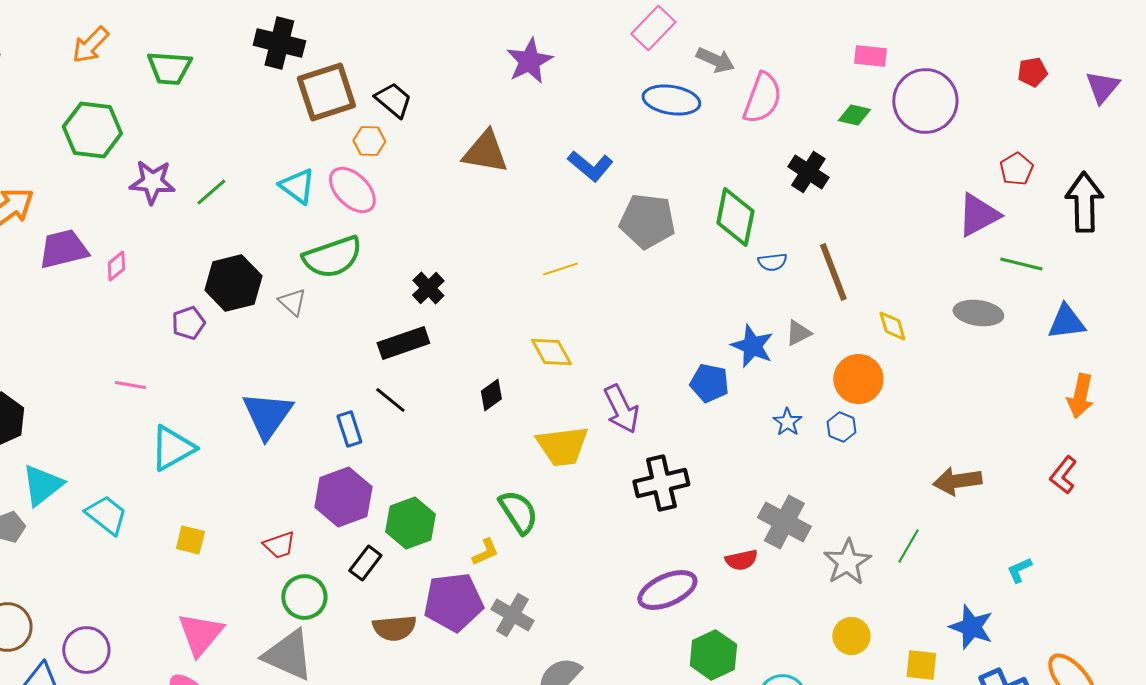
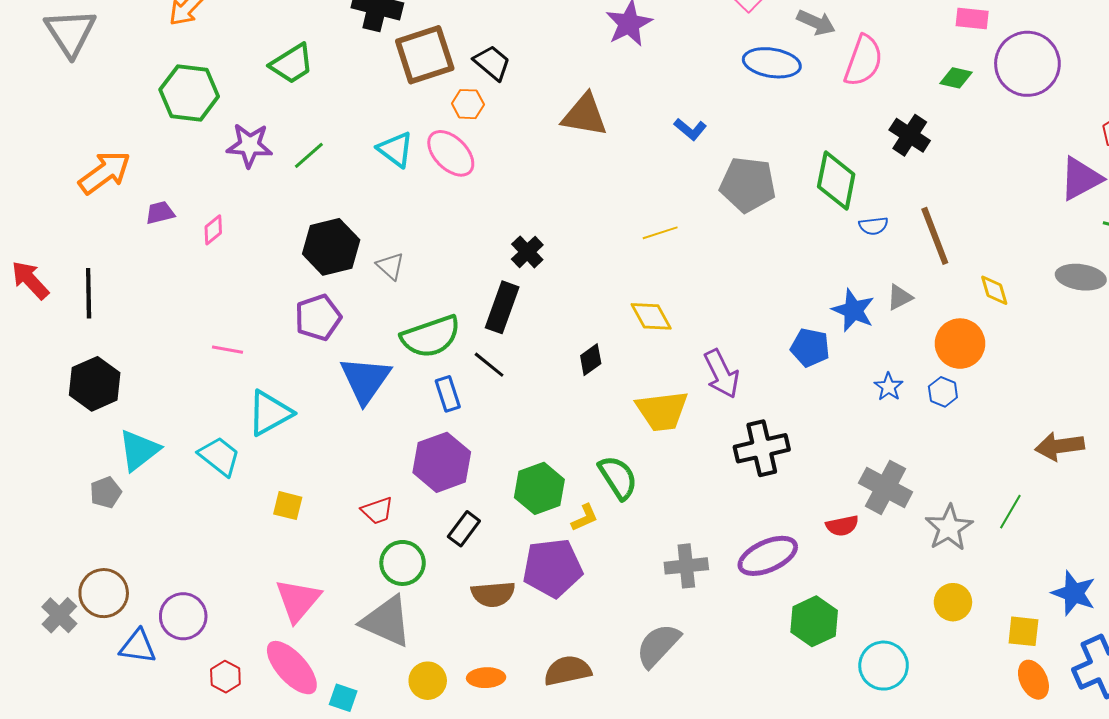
green trapezoid: (169, 68) -> (292, 64), moved, turned -36
blue L-shape: (590, 166) -> (690, 129), size x0.7
purple trapezoid: (63, 249) -> (160, 213), size x0.6
green semicircle: (332, 257) -> (431, 337), moved
purple pentagon: (188, 323) -> (318, 317), moved, size x1.4
black rectangle: (403, 343) -> (502, 307), turned -51
cyan trapezoid: (106, 515) -> (219, 456), moved
green hexagon: (410, 523) -> (539, 488), moved
gray cross: (512, 615) -> (686, 566), moved, turned -36

